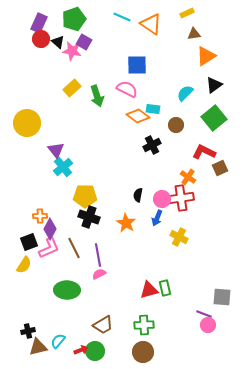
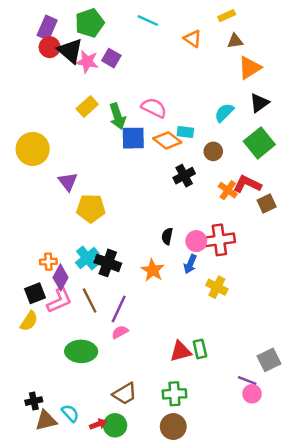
orange triangle: (151, 24) -> (193, 39), moved, size x0.7
black triangle: (58, 42) -> (70, 51), size x1.6
purple square: (84, 42) -> (111, 58), moved
blue square: (137, 65) -> (133, 138), moved
cyan cross: (63, 167) -> (87, 258), moved
orange cross: (188, 177) -> (228, 190), moved
yellow pentagon: (85, 196) -> (91, 208), moved
purple line: (98, 255) -> (119, 309), turned 35
gray square: (222, 297) -> (269, 360), turned -30
cyan semicircle: (58, 341) -> (70, 413), turned 98

